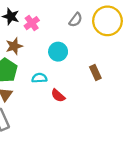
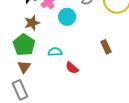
cyan circle: (58, 52) -> (67, 17), moved

